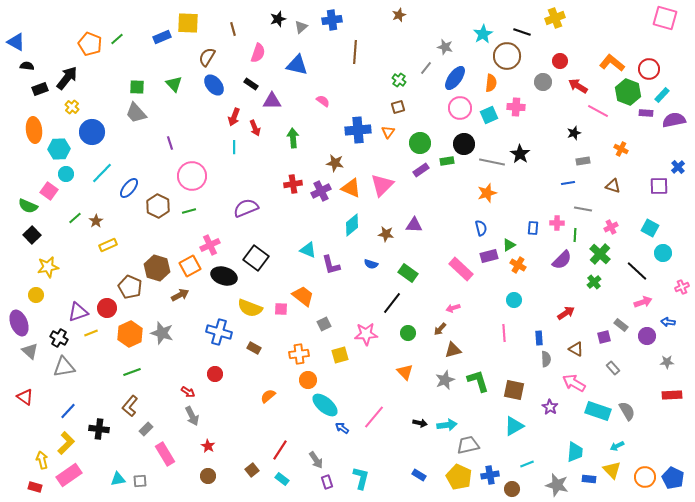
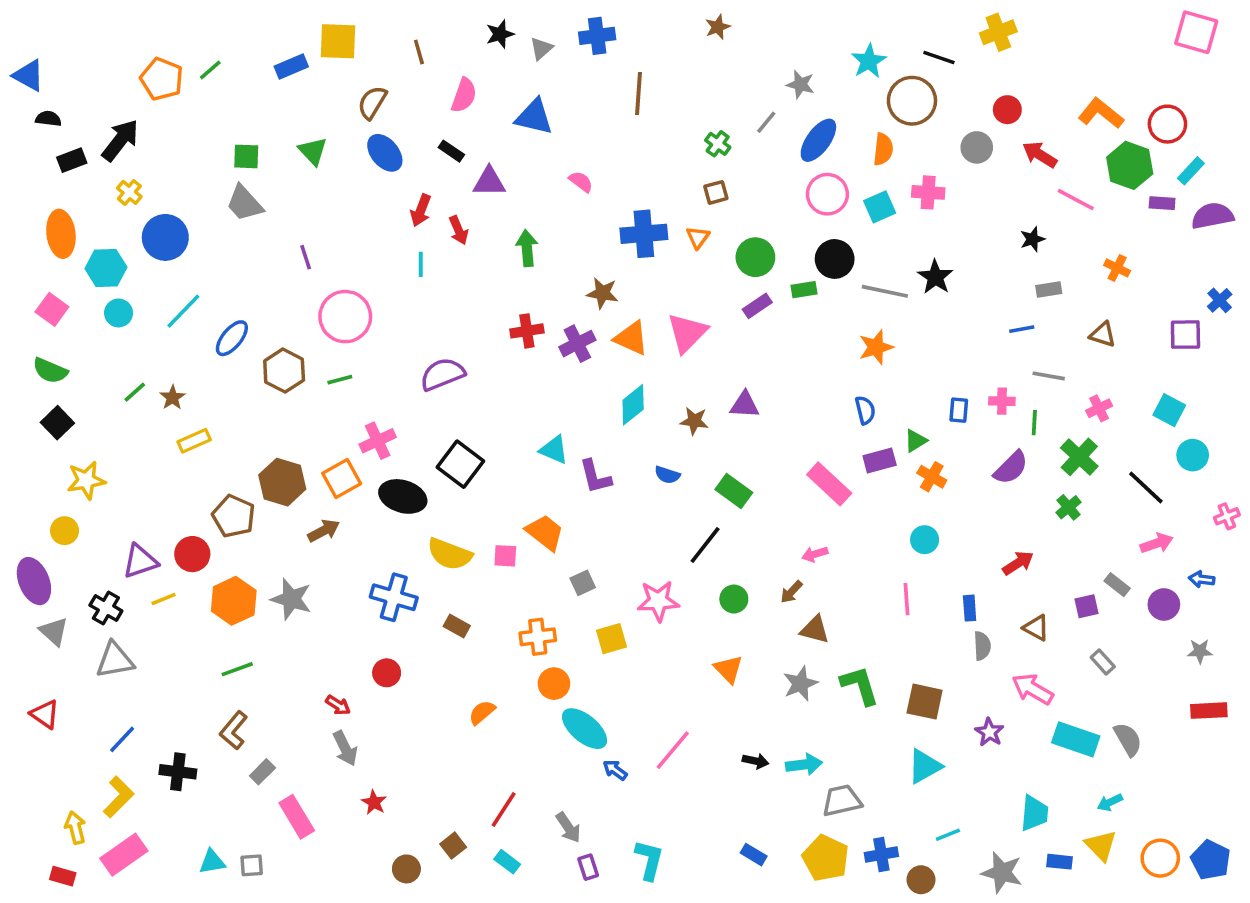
pink square: (49, 191) -> (52, 309), moved
brown triangle: (453, 350) -> (815, 630), turned 30
brown circle: (208, 476) -> (406, 869), moved

